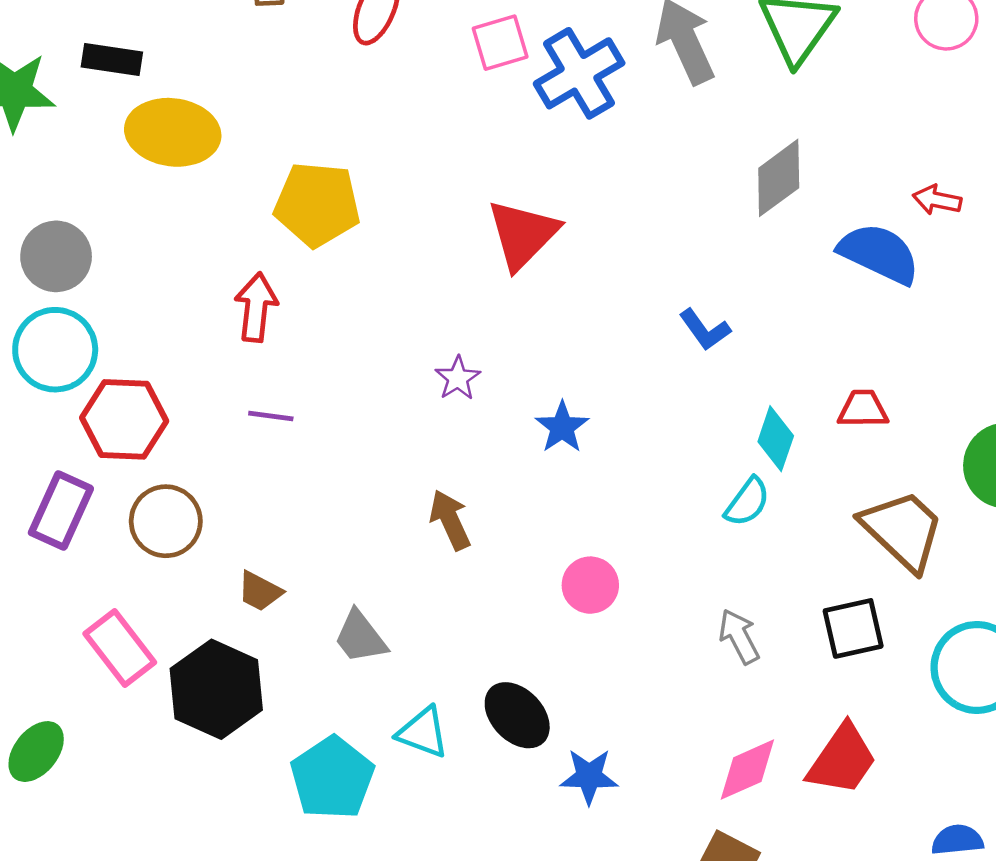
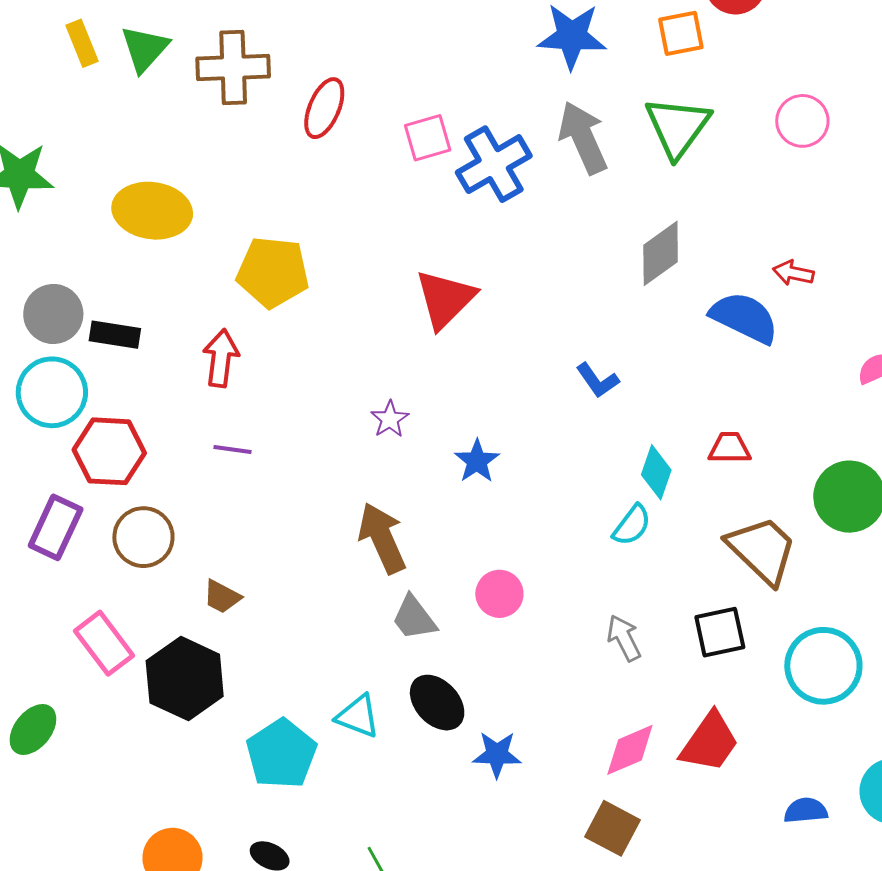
black rectangle: (112, 60) -> (115, 335), moved
brown arrow: (450, 520) -> (382, 538), size x1.4
gray trapezoid: (360, 637) -> (414, 618), moved

